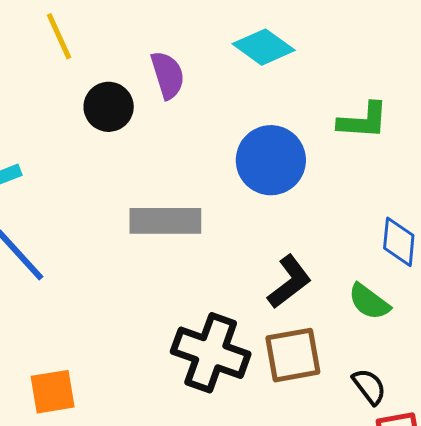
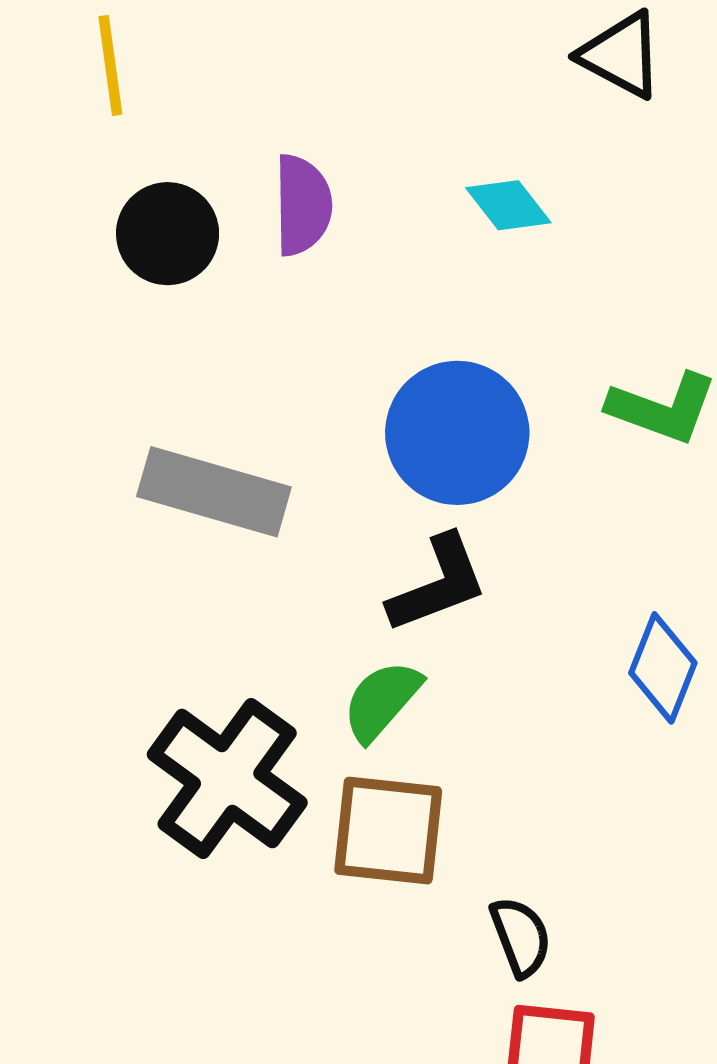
cyan diamond: (264, 47) -> (508, 205), size x0.7
black L-shape: (289, 282) -> (438, 584), moved
green semicircle: (369, 302) -> (382, 701), moved, turned 78

